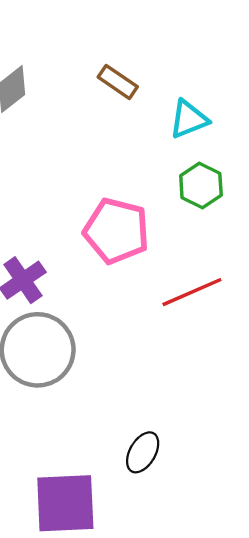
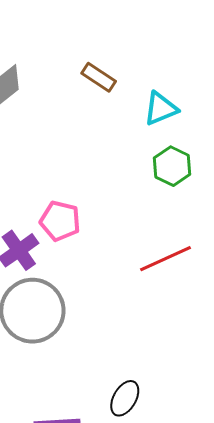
pink pentagon: (116, 231) -> (60, 221), moved, size x0.7

